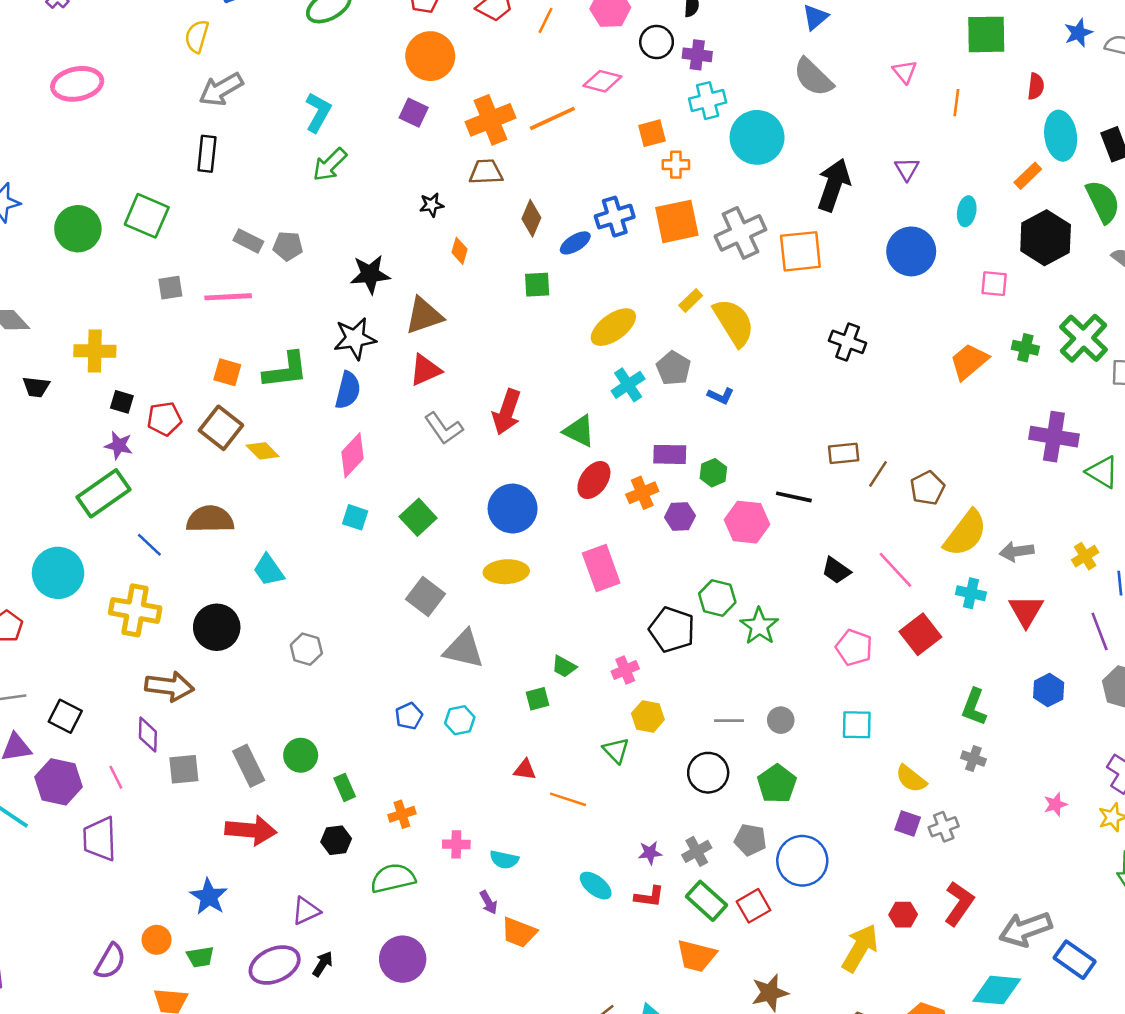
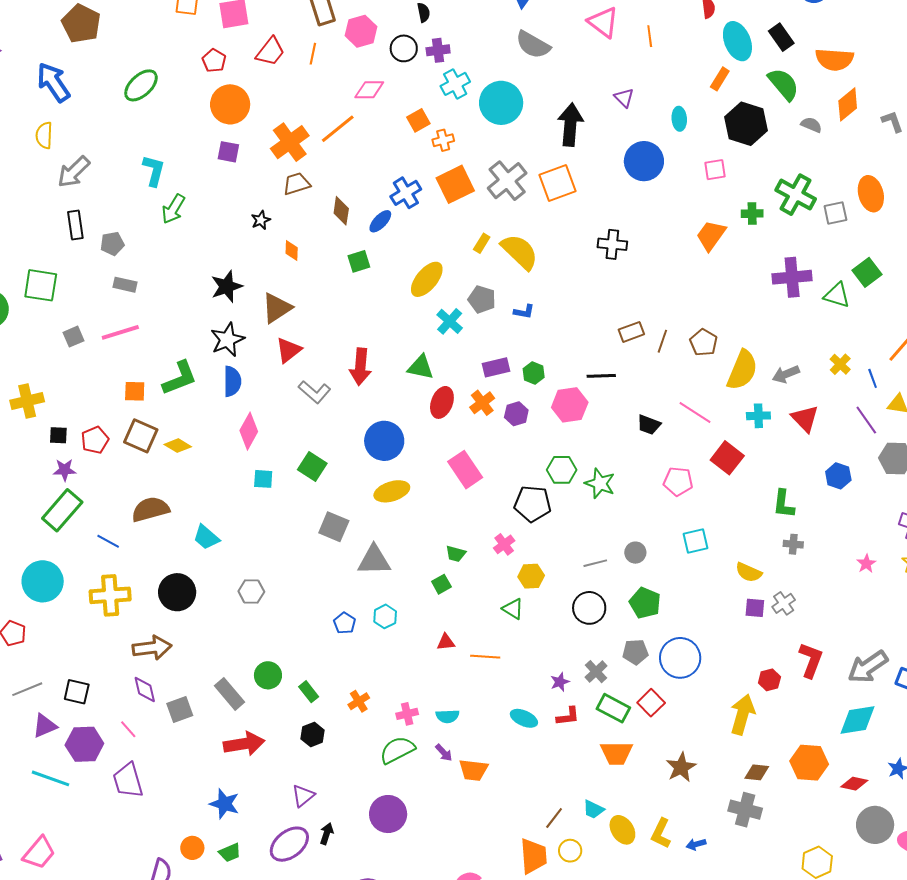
pink triangle: (905, 72) -> (603, 22), size x1.6
gray pentagon: (288, 246) -> (112, 244), moved
green semicircle: (393, 878) -> (397, 750), moved

